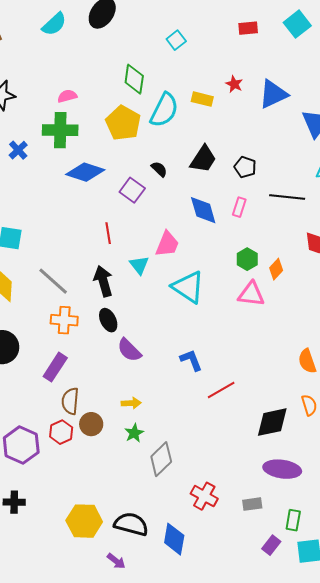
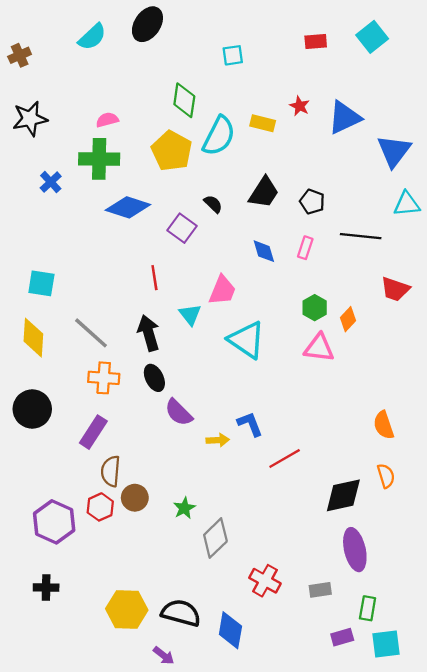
cyan square: (176, 40) -> (233, 55), turned 30
blue diamond: (203, 210) -> (264, 251), size x0.7
yellow arrow: (131, 403) -> (218, 440), moved
purple ellipse: (282, 469) -> (355, 550), turned 69
purple rectangle: (271, 545) -> (342, 637), turned 36

